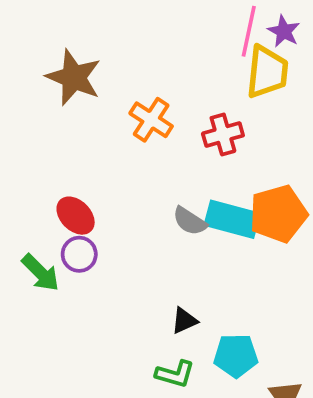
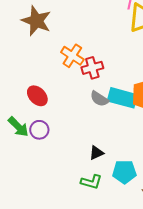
orange cross: (151, 120) -> (72, 56), moved
red cross: (223, 134) -> (92, 68), moved
purple circle: (79, 254) -> (39, 130), moved

